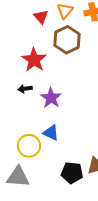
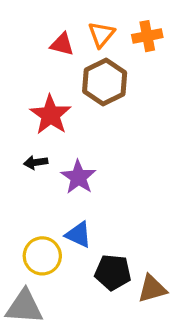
red triangle: (41, 17) -> (62, 44), turned -35
black pentagon: (72, 173) -> (113, 272), moved

